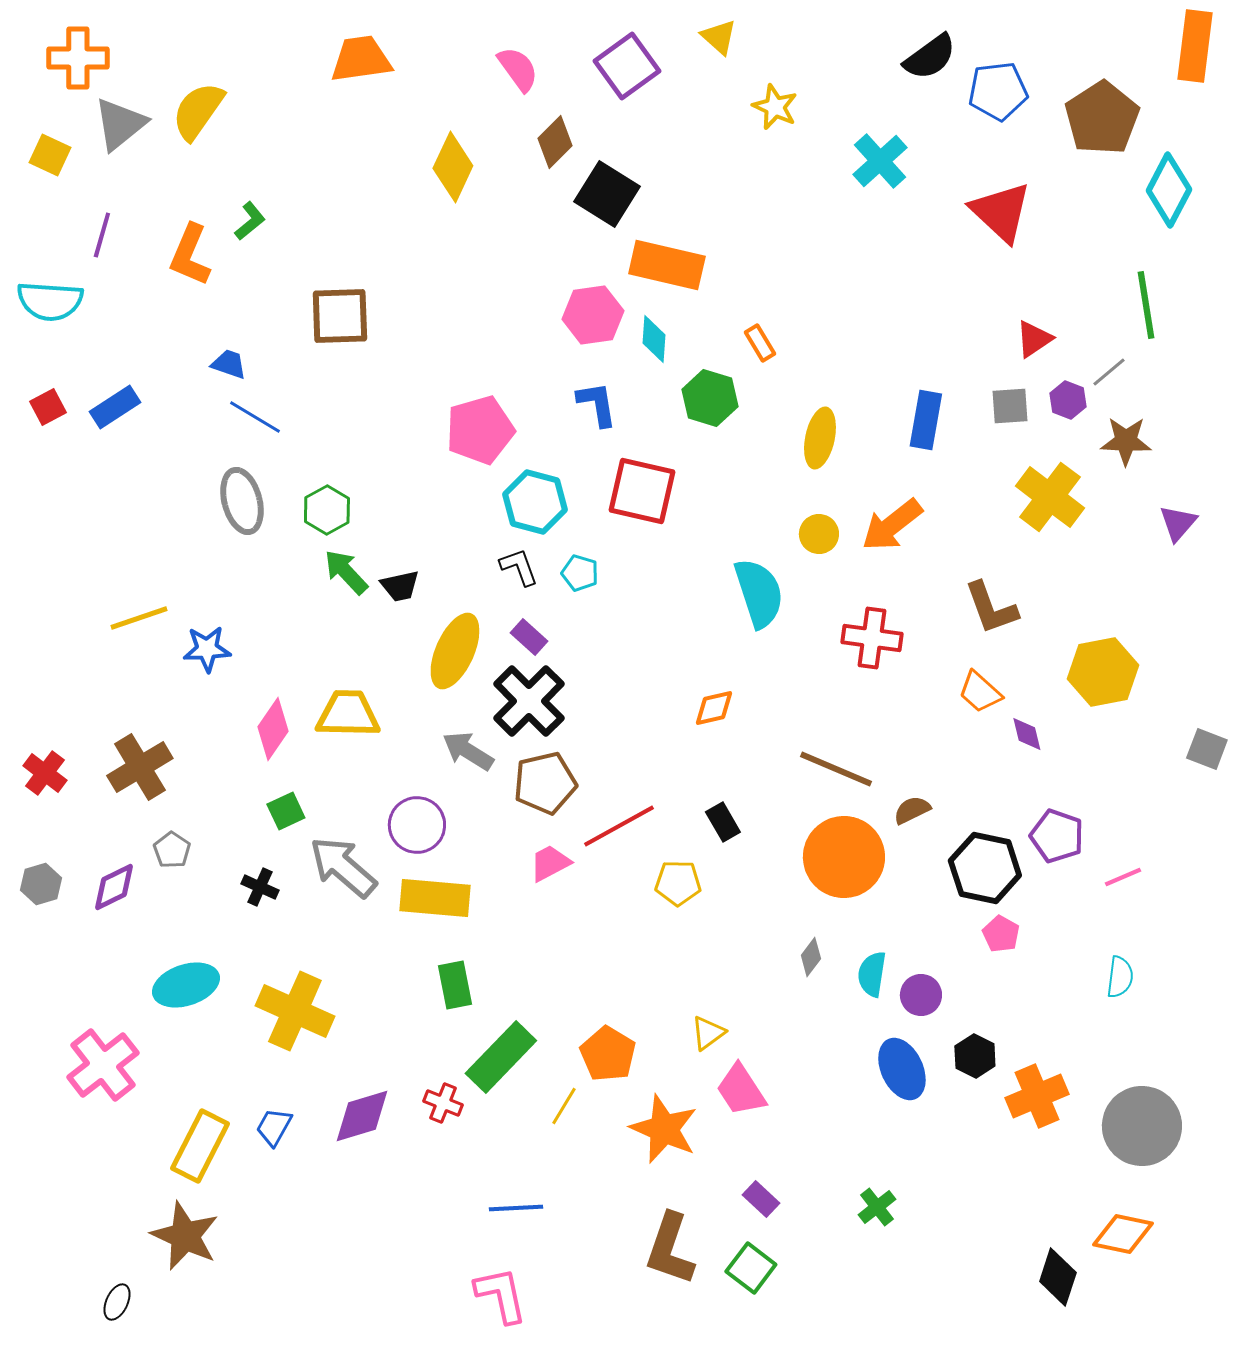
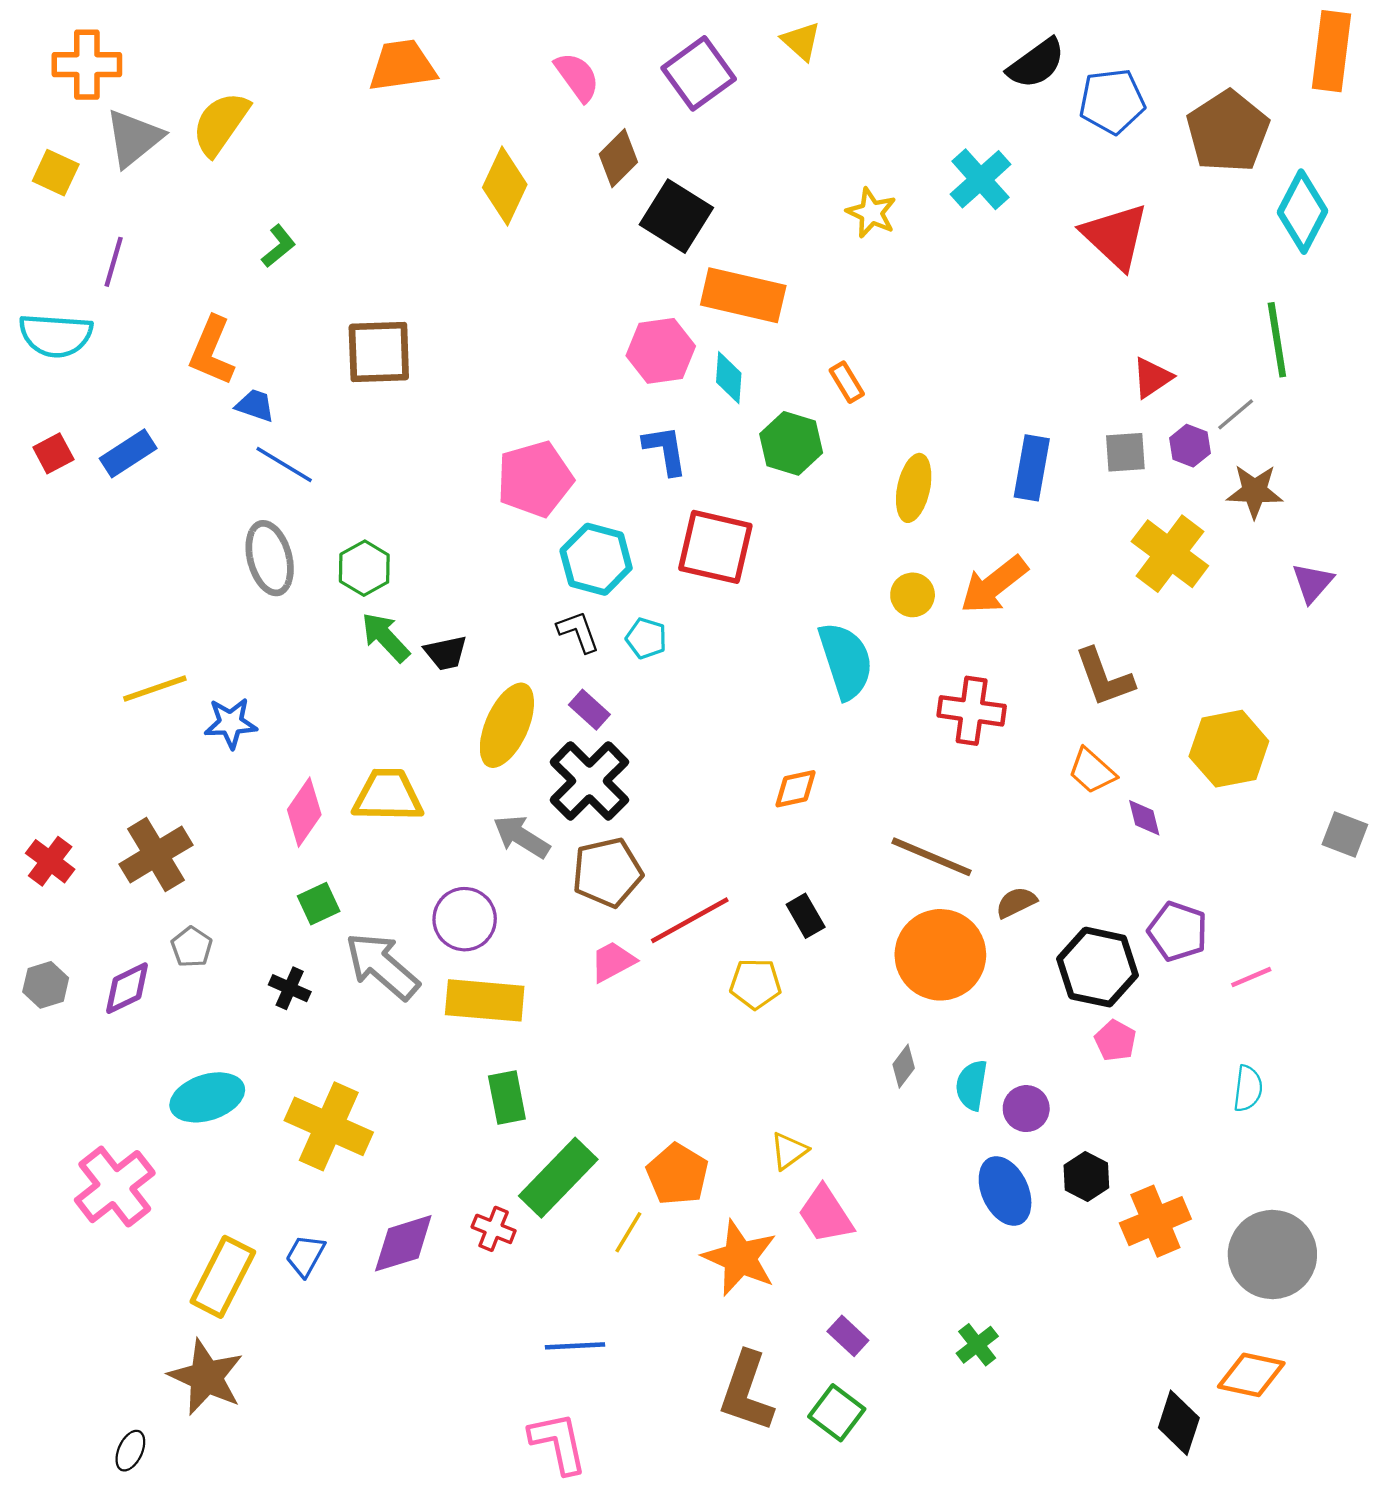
yellow star: (775, 107) -> (871, 213), moved
orange L-shape: (190, 255) -> (212, 351), moved

